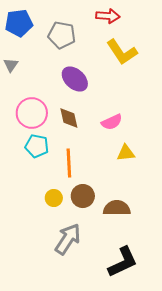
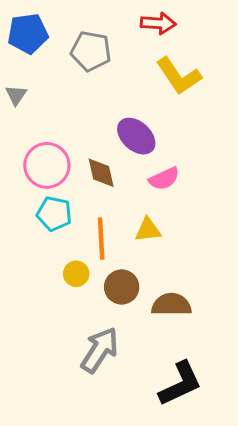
purple ellipse: (75, 79) -> (136, 136), moved
yellow triangle: (126, 153) -> (148, 230), moved
yellow circle: (54, 198) -> (76, 274), moved

